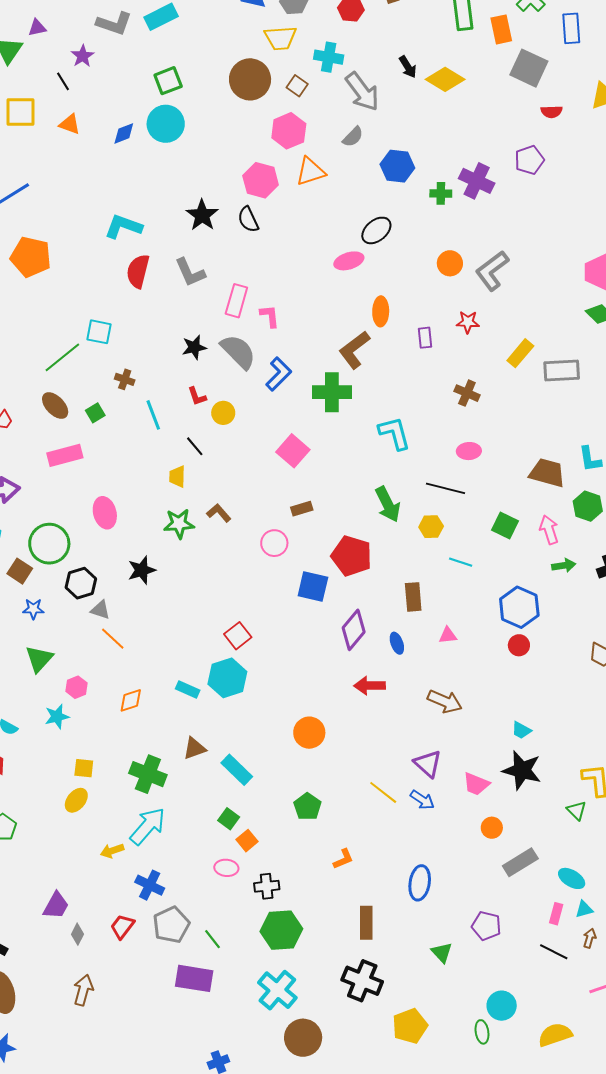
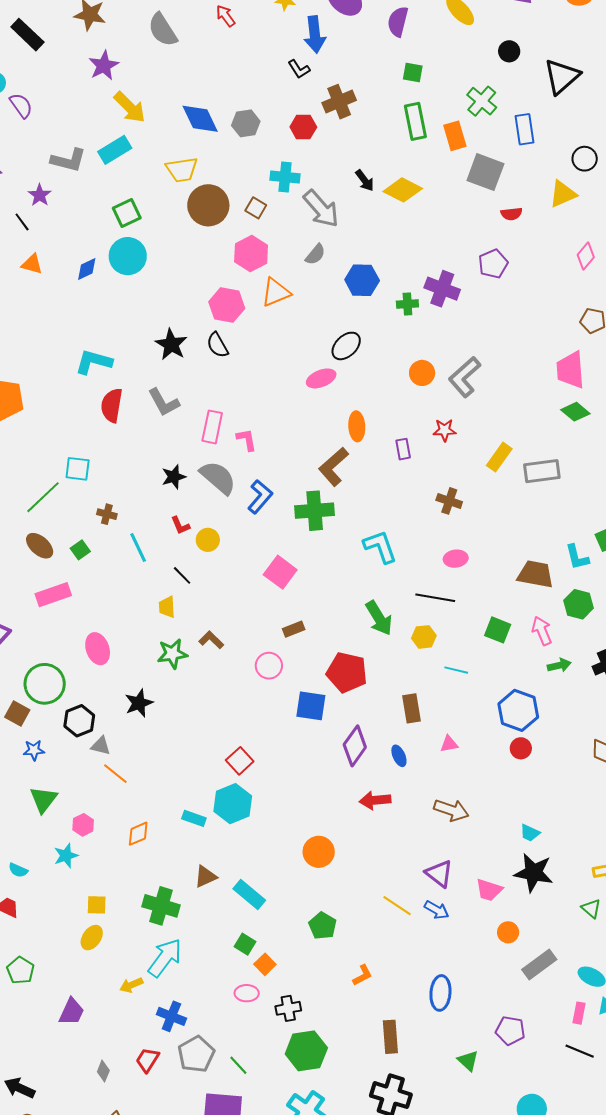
yellow trapezoid: (280, 38) -> (182, 170), moved
purple trapezoid: (56, 906) -> (72, 1012), moved

